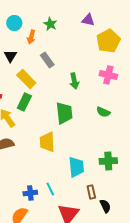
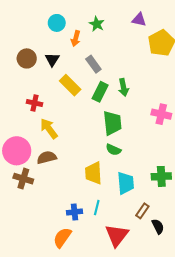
pink cross: (108, 75) -> (161, 114), moved
green rectangle: (24, 102) -> (100, 92), moved
green semicircle: (103, 112) -> (113, 150), moved
yellow trapezoid: (47, 142) -> (93, 173), moved
cyan line: (50, 189) -> (97, 208), turned 40
brown rectangle: (91, 192) -> (142, 211), turned 48

